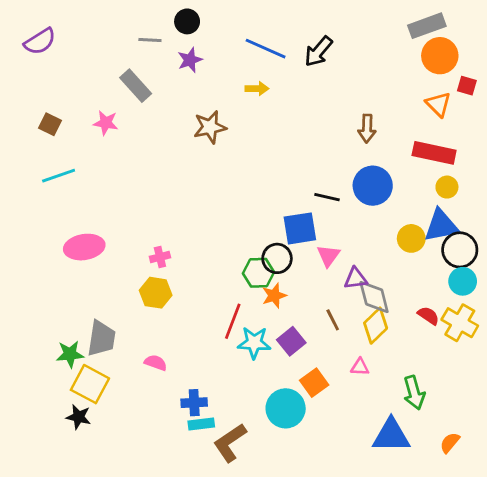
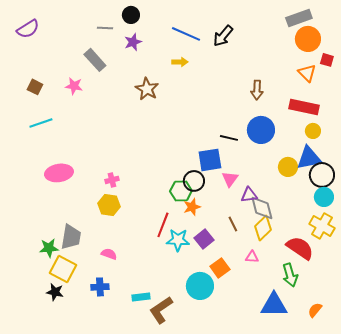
brown star: (210, 127) -> (147, 89), turned -30
red semicircle: (428, 316) -> (300, 248), moved, size x1.8
blue cross: (194, 403) -> (100, 287), moved

